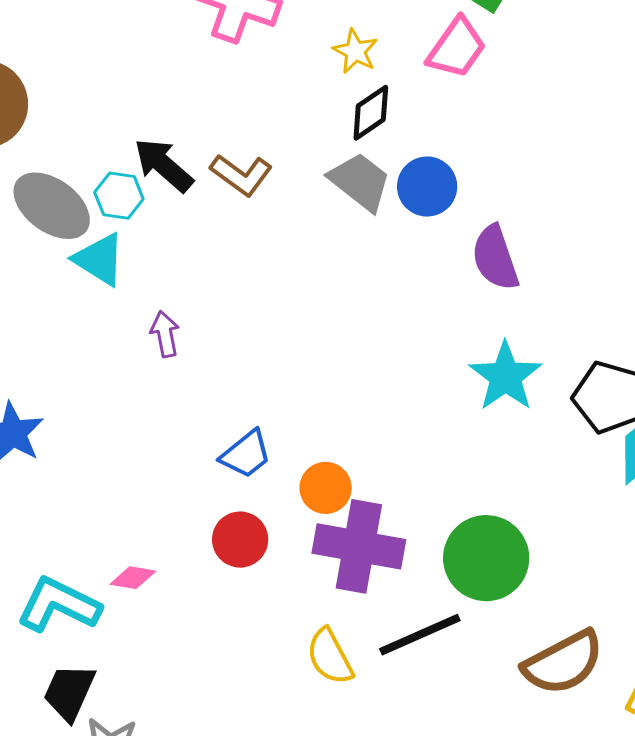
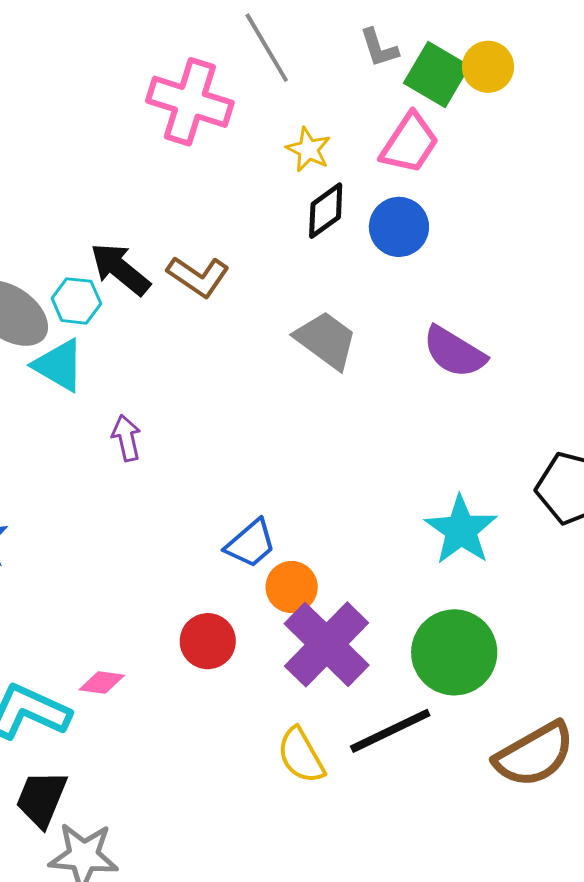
gray trapezoid: (360, 182) -> (326, 340), moved
blue circle: (427, 187) -> (399, 227), moved
purple semicircle: (495, 258) -> (454, 352), turned -38
cyan star: (505, 376) -> (461, 530), moved
blue trapezoid: (246, 454) -> (251, 544), moved
purple cross: (359, 546) -> (327, 644), turned 36

